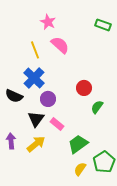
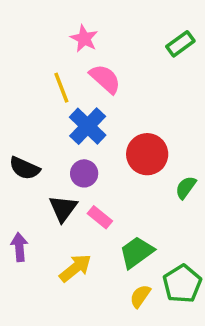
green rectangle: (103, 25) -> (180, 44), turned -56
blue cross: (34, 78) -> (88, 126), moved
red circle: (84, 88) -> (147, 154), size x1.5
green semicircle: (97, 107) -> (186, 187), moved
yellow arrow: (36, 144) -> (75, 268), moved

